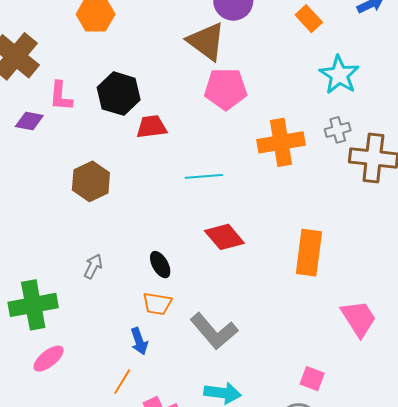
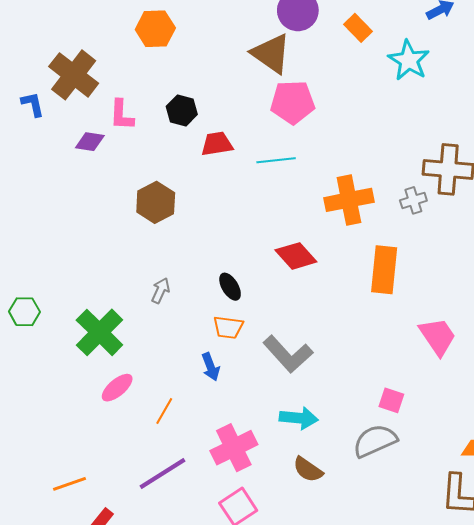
orange rectangle: (309, 19) -> (358, 28), moved
cyan star: (339, 75) -> (409, 60), moved
black hexagon: (119, 94) -> (182, 110), size x0.7
gray cross: (338, 130) -> (413, 200), moved
orange cross: (281, 142) -> (349, 200), moved
cyan line: (204, 176) -> (276, 160), moved
green cross: (33, 305) -> (99, 332), turned -33
orange line: (122, 382) -> (164, 411), moved

